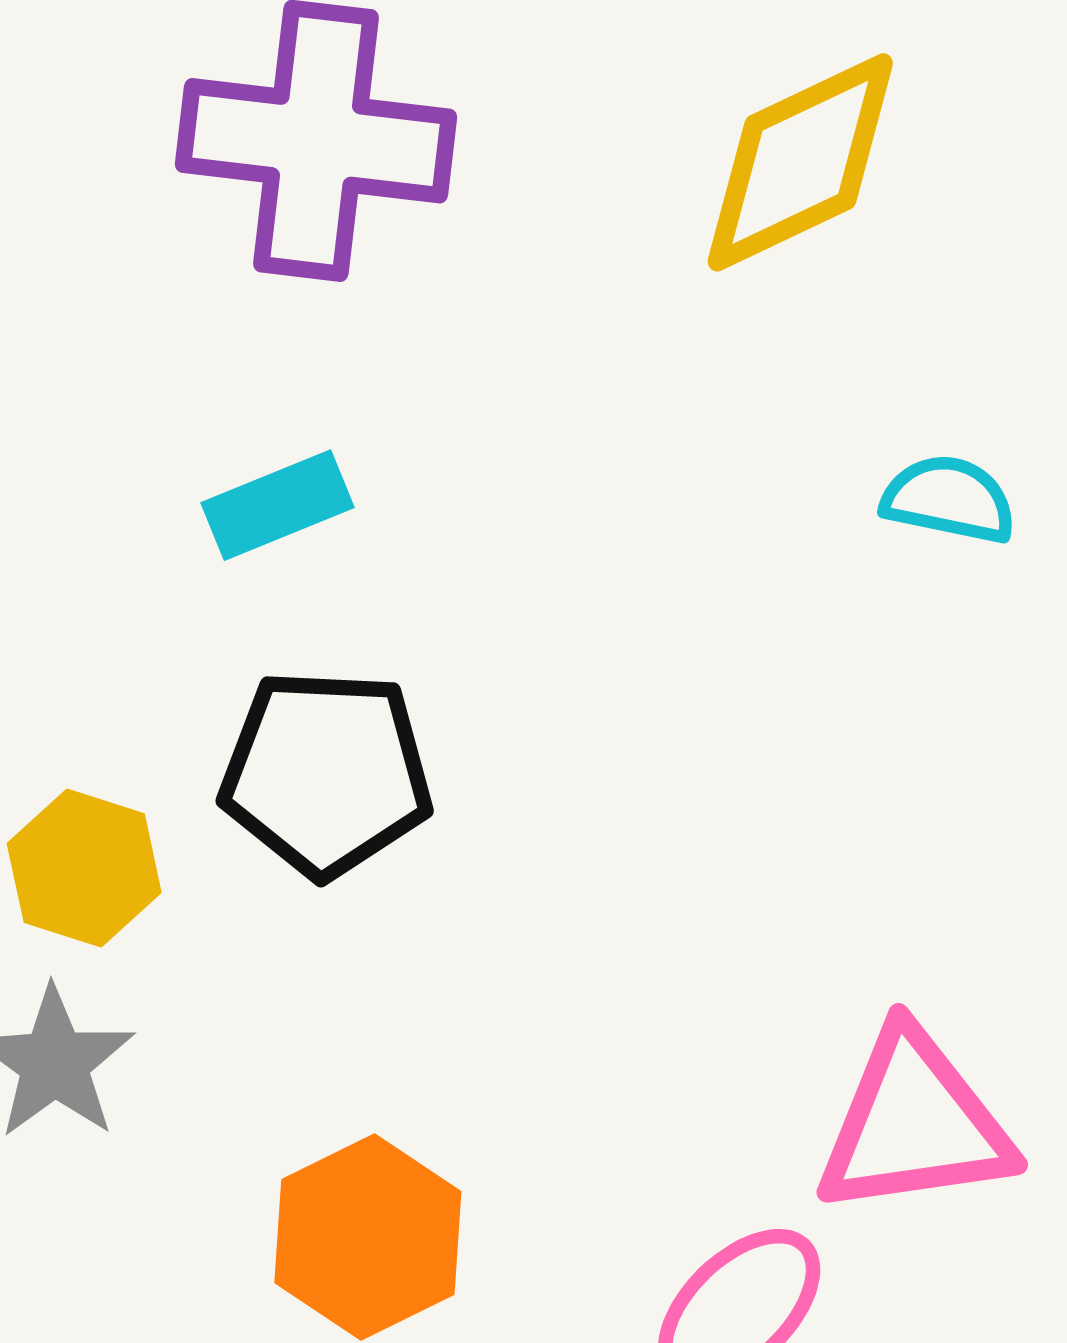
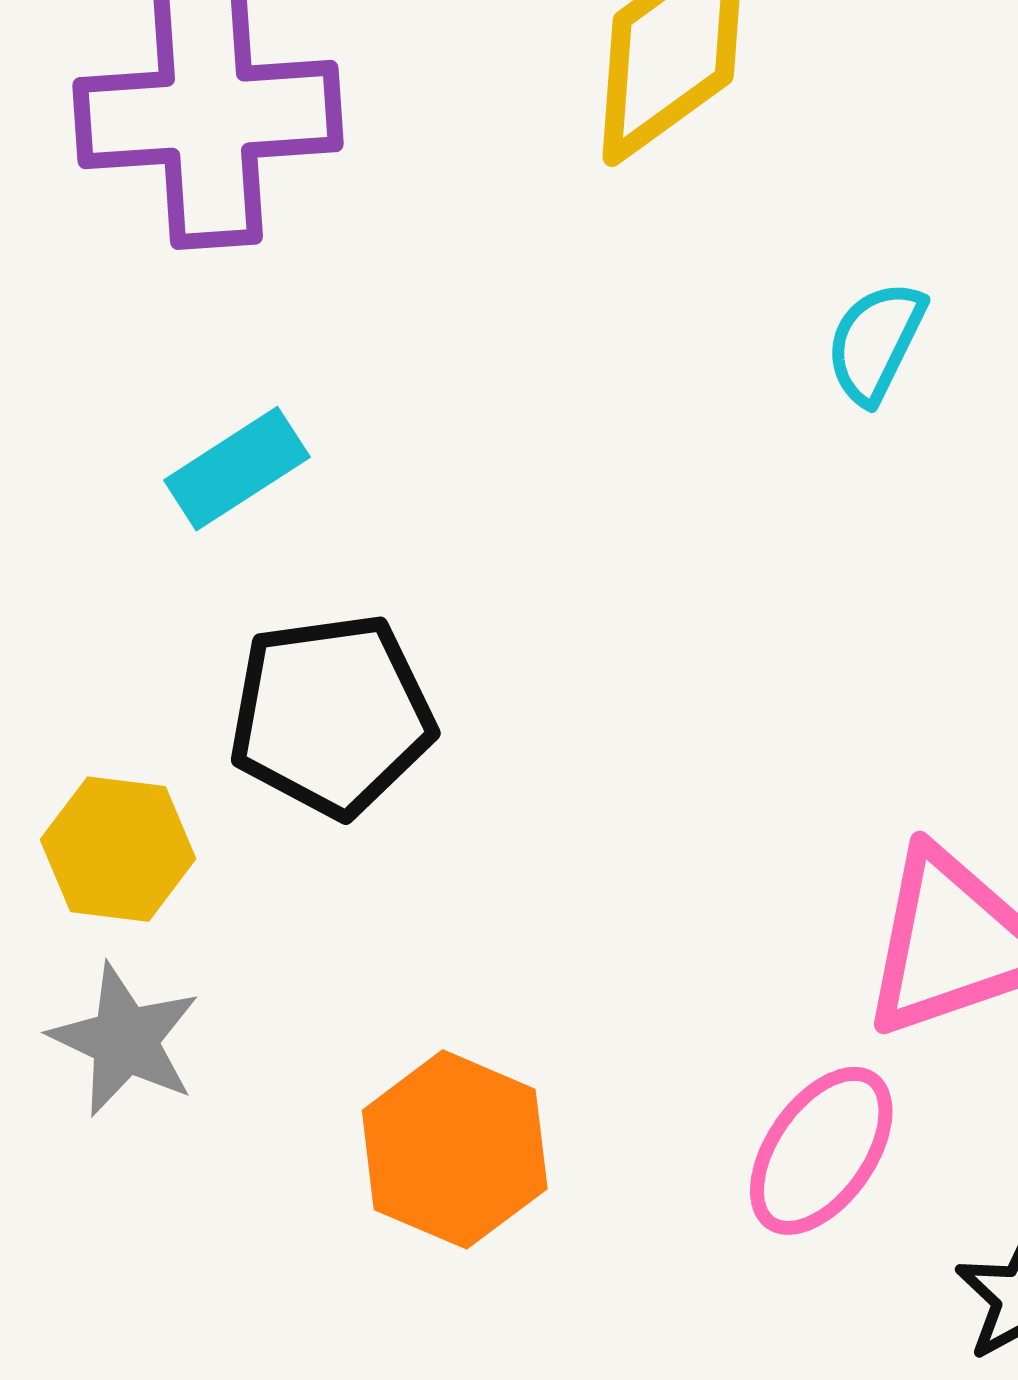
cyan semicircle: (949, 499) -> (875, 342), turned -65

